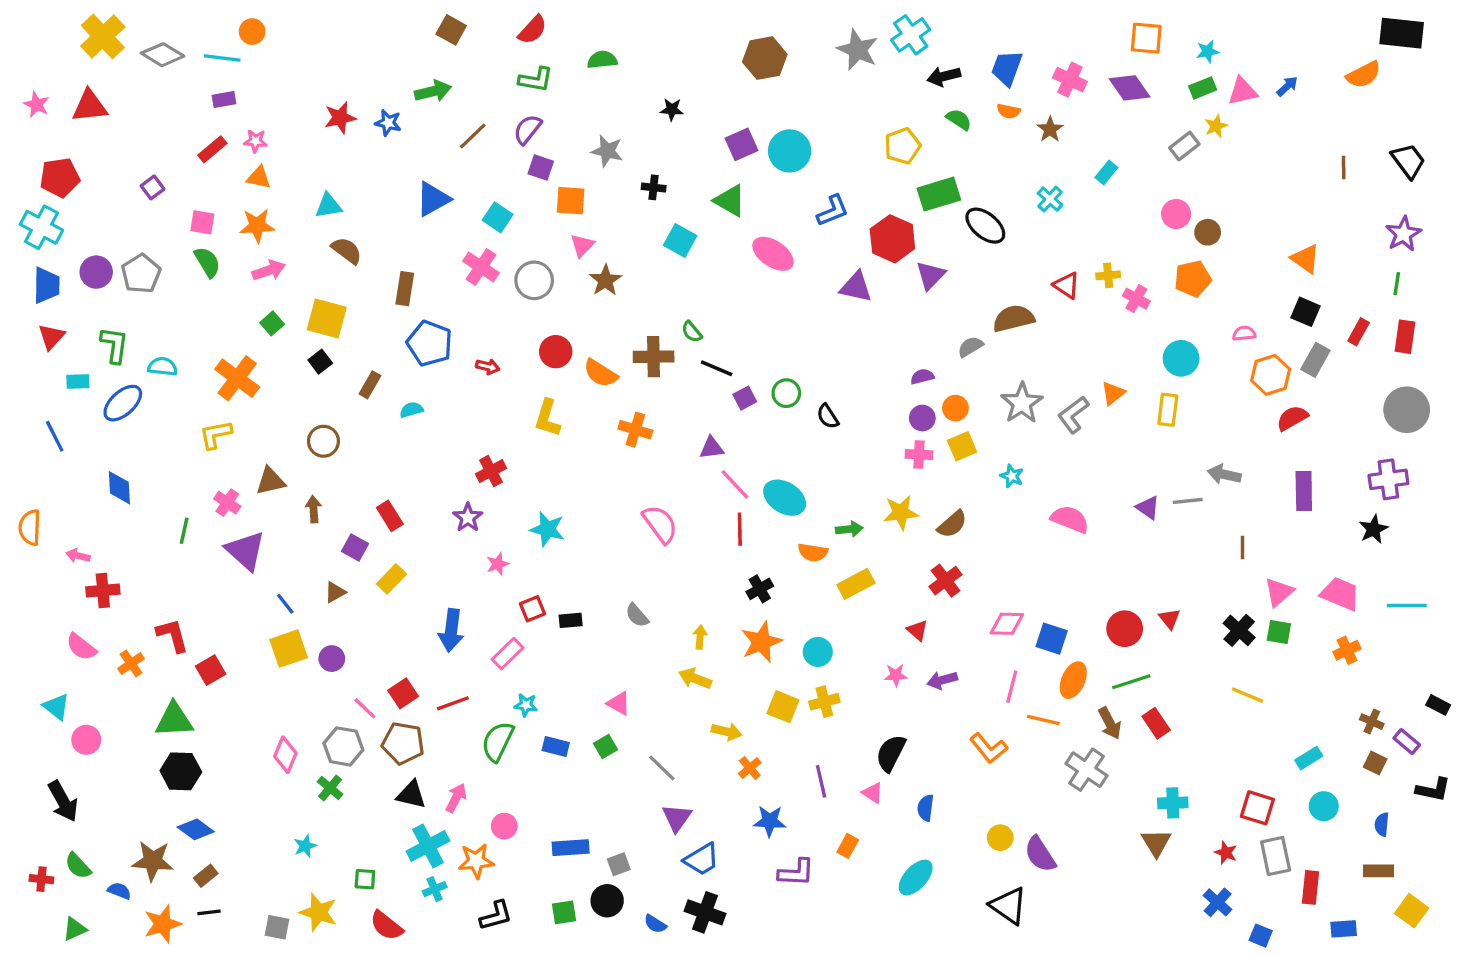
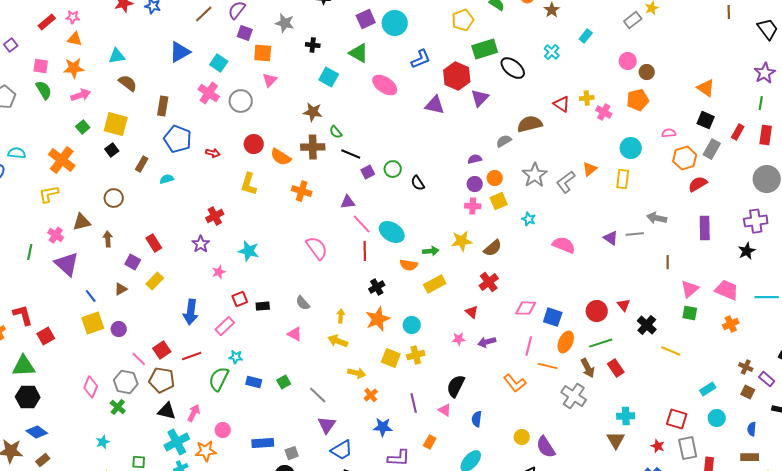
brown line: (1344, 168) -> (729, 12), moved
brown star: (605, 280) -> (313, 112), moved, turned -30
black cross: (1239, 630) -> (647, 325), moved
pink triangle: (619, 703) -> (295, 334), moved

